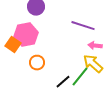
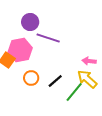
purple line: (83, 26) -> (48, 38), moved
black line: (63, 82) -> (55, 81), moved

